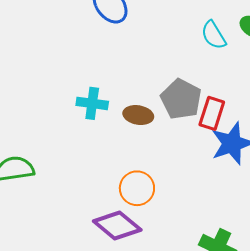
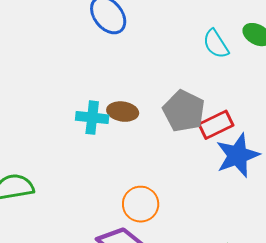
red rectangle: (212, 113) -> (216, 125), turned 48
brown ellipse: (138, 115) -> (123, 112), moved

